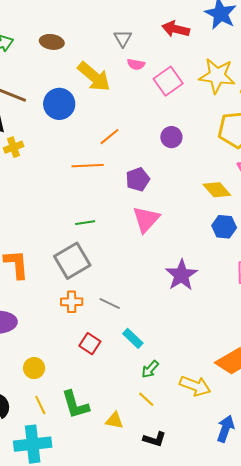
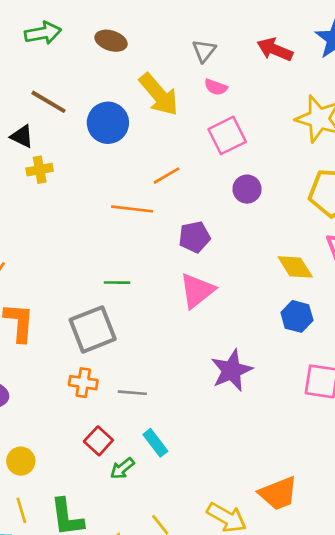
pink square: (168, 81) -> (227, 135), moved
gray line: (110, 304) -> (132, 393), turned -30
green arrow: (150, 369) -> (122, 468), moved

